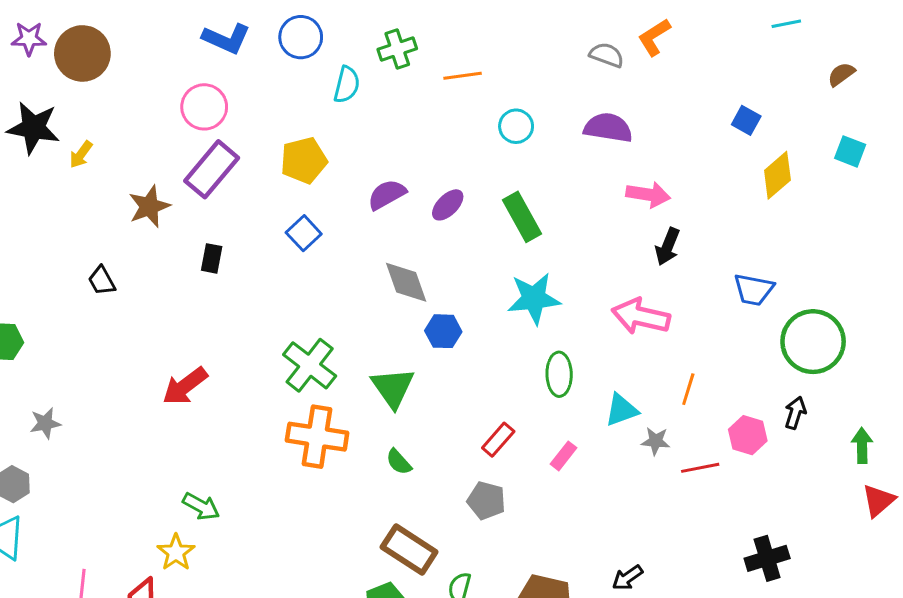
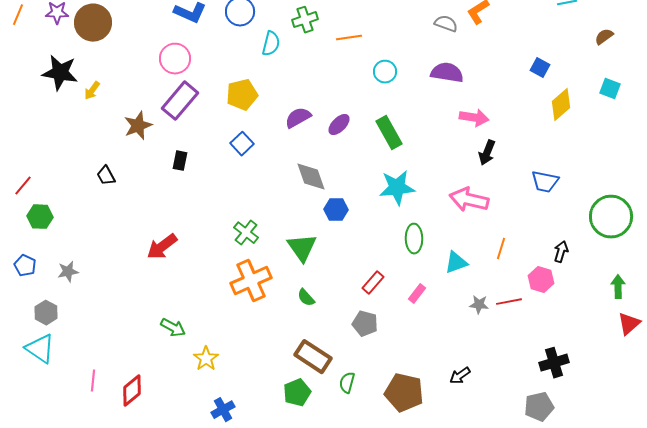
green circle: (813, 342) -> (611, 217), moved
green cross: (310, 365) -> (246, 233), size x0.7
black arrow: (795, 413) -> (561, 252), moved
orange cross: (317, 437) -> (251, 281), turned -33
gray star: (656, 441) -> (479, 305), moved
yellow star: (176, 552) -> (206, 359), moved

